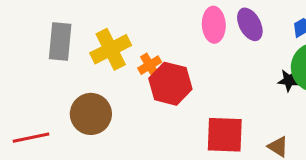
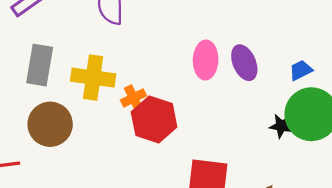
yellow cross: (111, 49) -> (93, 78), turned 30
brown circle: (91, 114) -> (50, 124), moved

